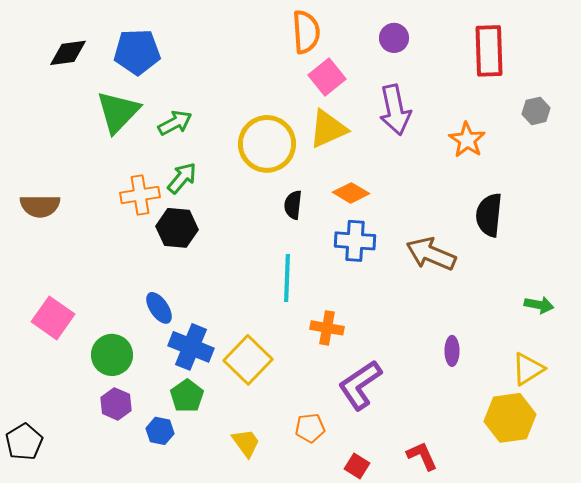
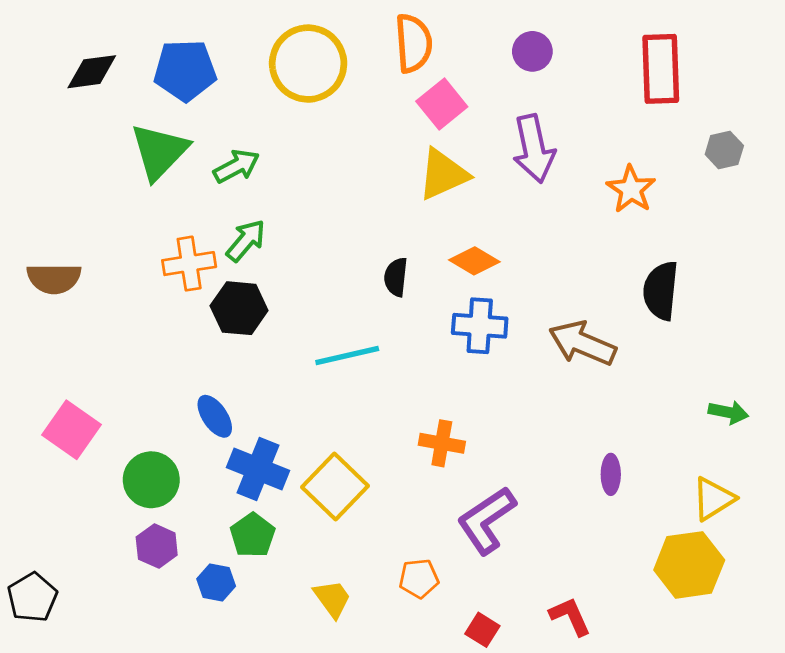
yellow circle: (267, 144) -> (308, 64), moved
cyan line: (287, 278) -> (347, 355), moved, turned 75

